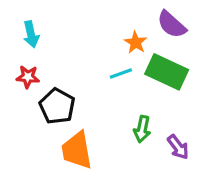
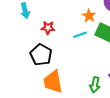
red star: (28, 77) -> (48, 28), moved
green arrow: (142, 129) -> (95, 85), moved

